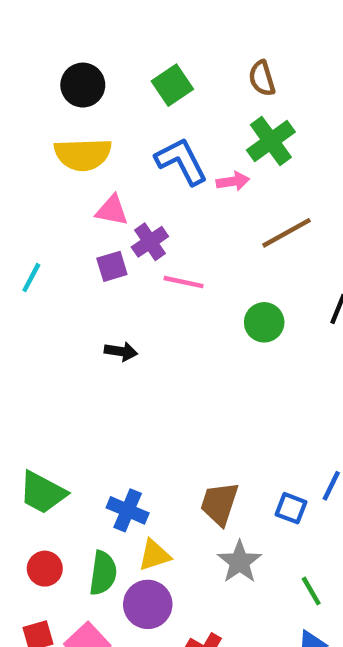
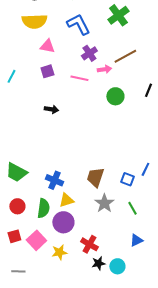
pink arrow: (233, 181) -> (104, 69), moved
purple cross: (150, 242) -> (89, 53), moved
green line: (311, 591) -> (132, 208), moved

